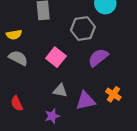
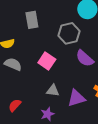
purple semicircle: (98, 58) -> (85, 58), turned -96
red semicircle: (17, 103) -> (15, 105), turned 72

